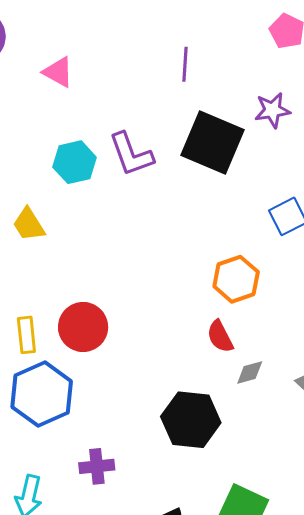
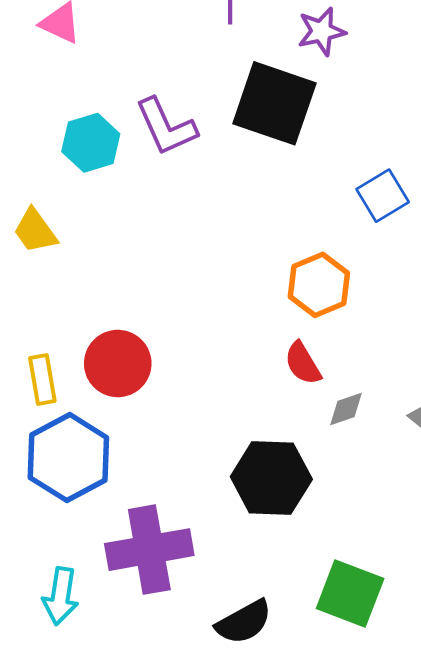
purple star: (272, 110) -> (321, 31), moved
purple cross: (97, 466) -> (149, 550), size x1.8

